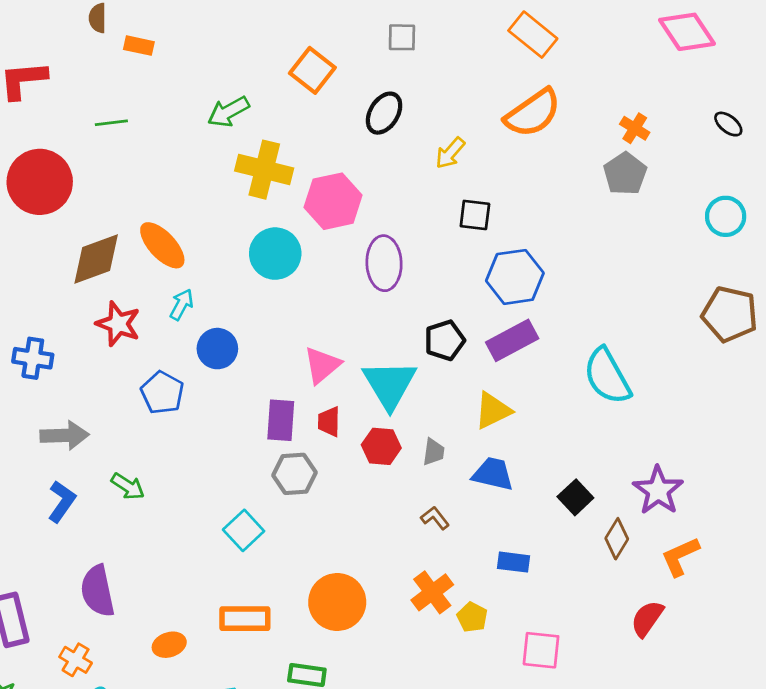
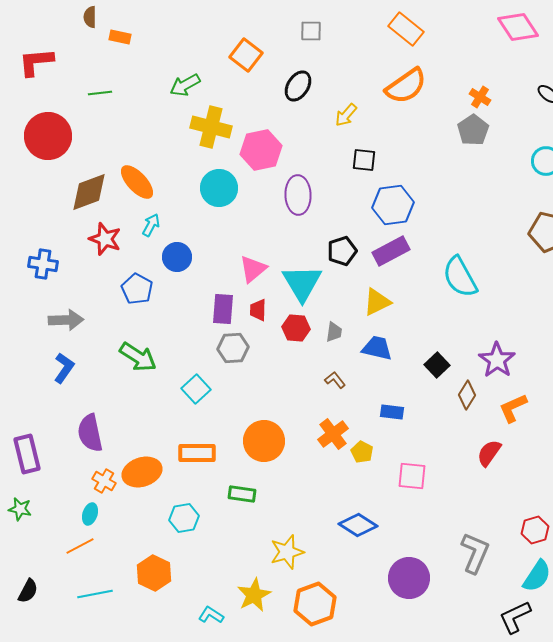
green arrow: (128, 486) -> (138, 357), moved, size x1.5
orange ellipse: (169, 645) -> (142, 472), size x1.6
orange cross: (76, 660) -> (104, 481), moved

